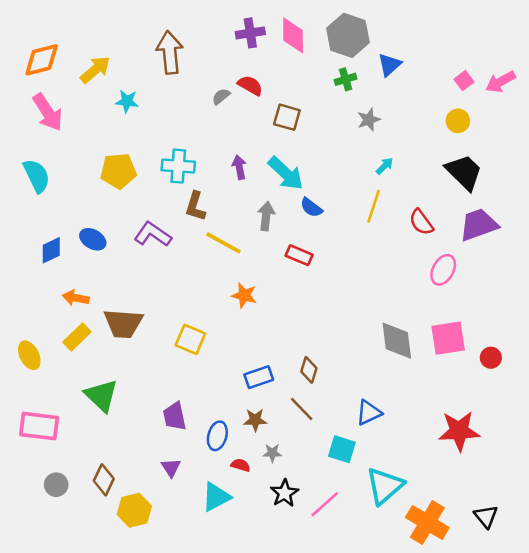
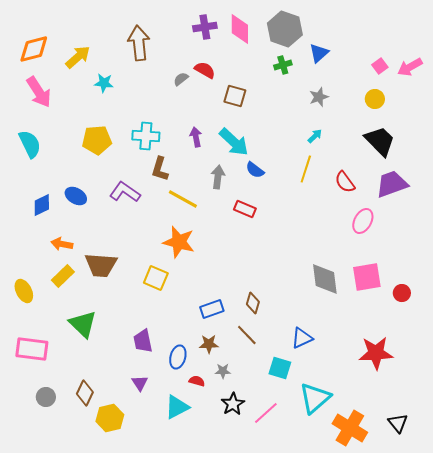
gray star: (369, 120) -> (319, 97), moved
orange star: (244, 295) -> (179, 242), moved, size x1.5

